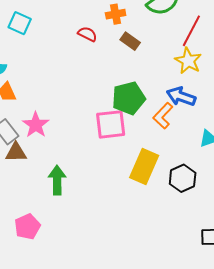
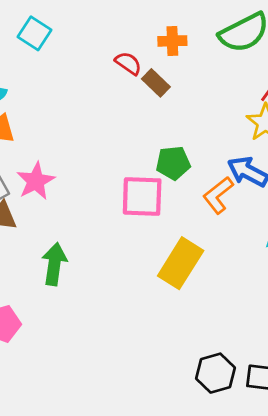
brown rectangle: (130, 41) -> (156, 83), moved
green pentagon: (129, 98) -> (173, 163), size x0.7
black hexagon: (183, 178) -> (215, 373), moved

